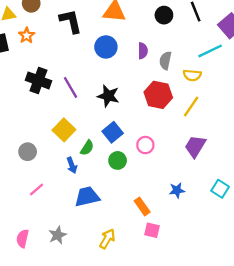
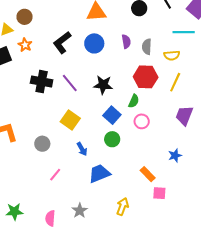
black L-shape: (71, 21) -> (62, 42), moved, turned -105
cyan line: (210, 51) -> (184, 32), turned 35
green semicircle: (87, 148) -> (134, 101), moved
green circle: (118, 160) -> (112, 139), moved

